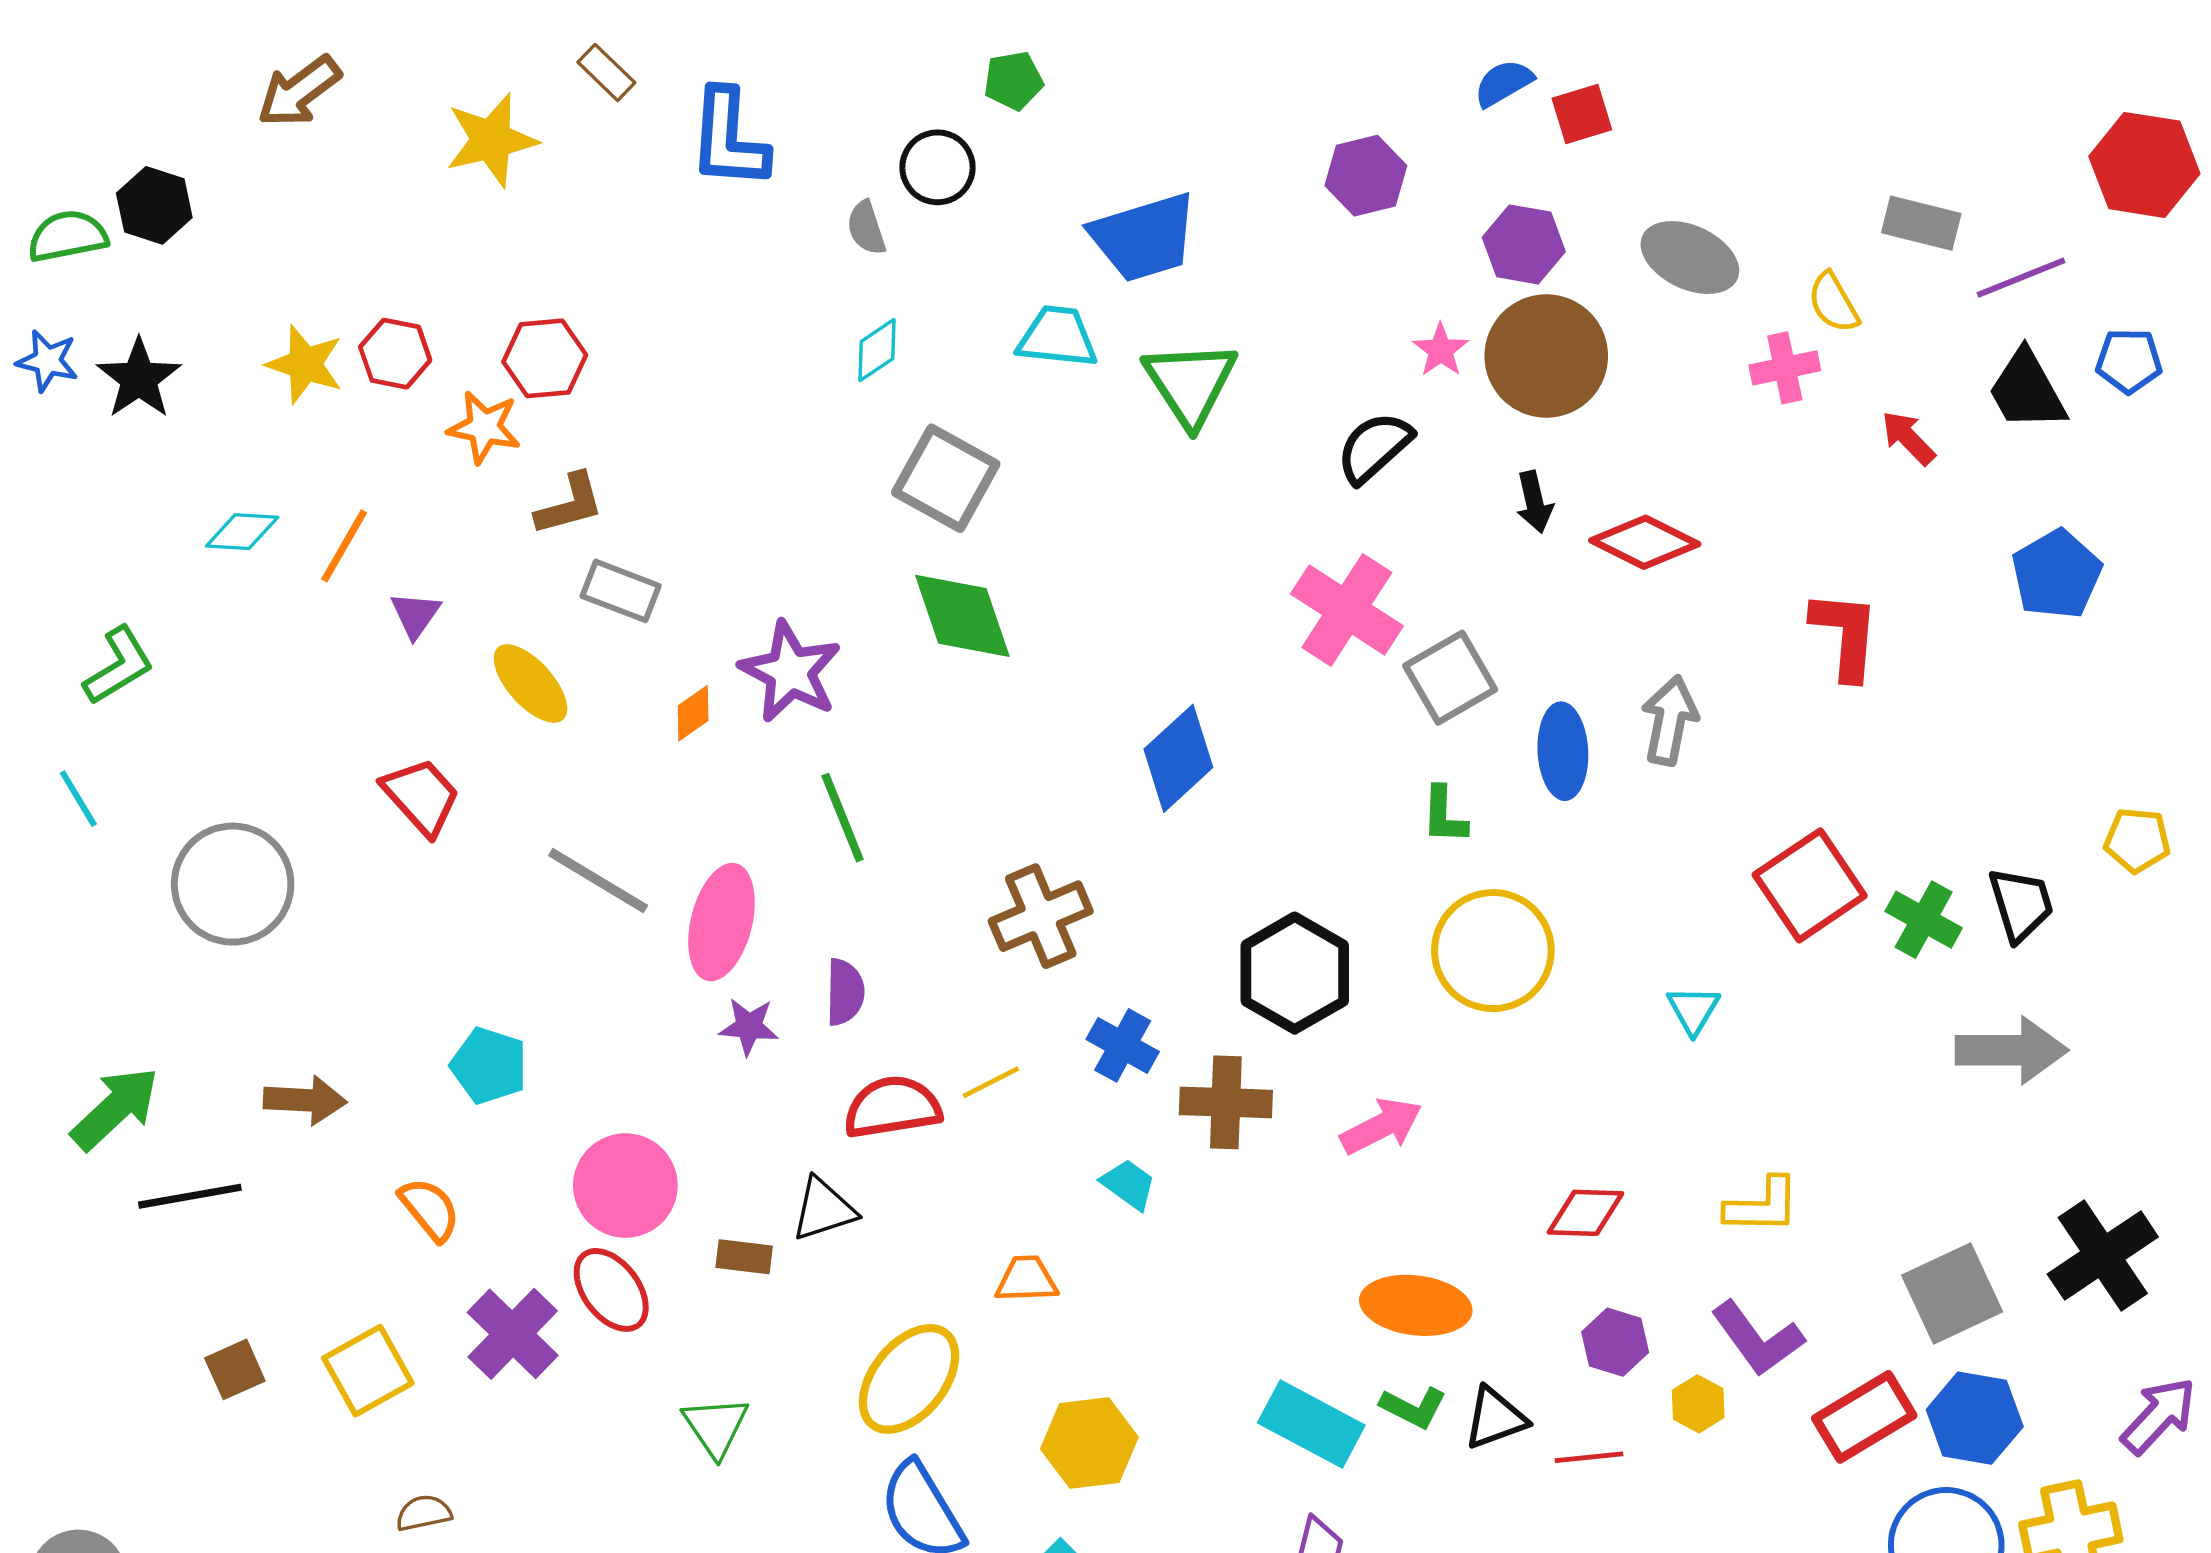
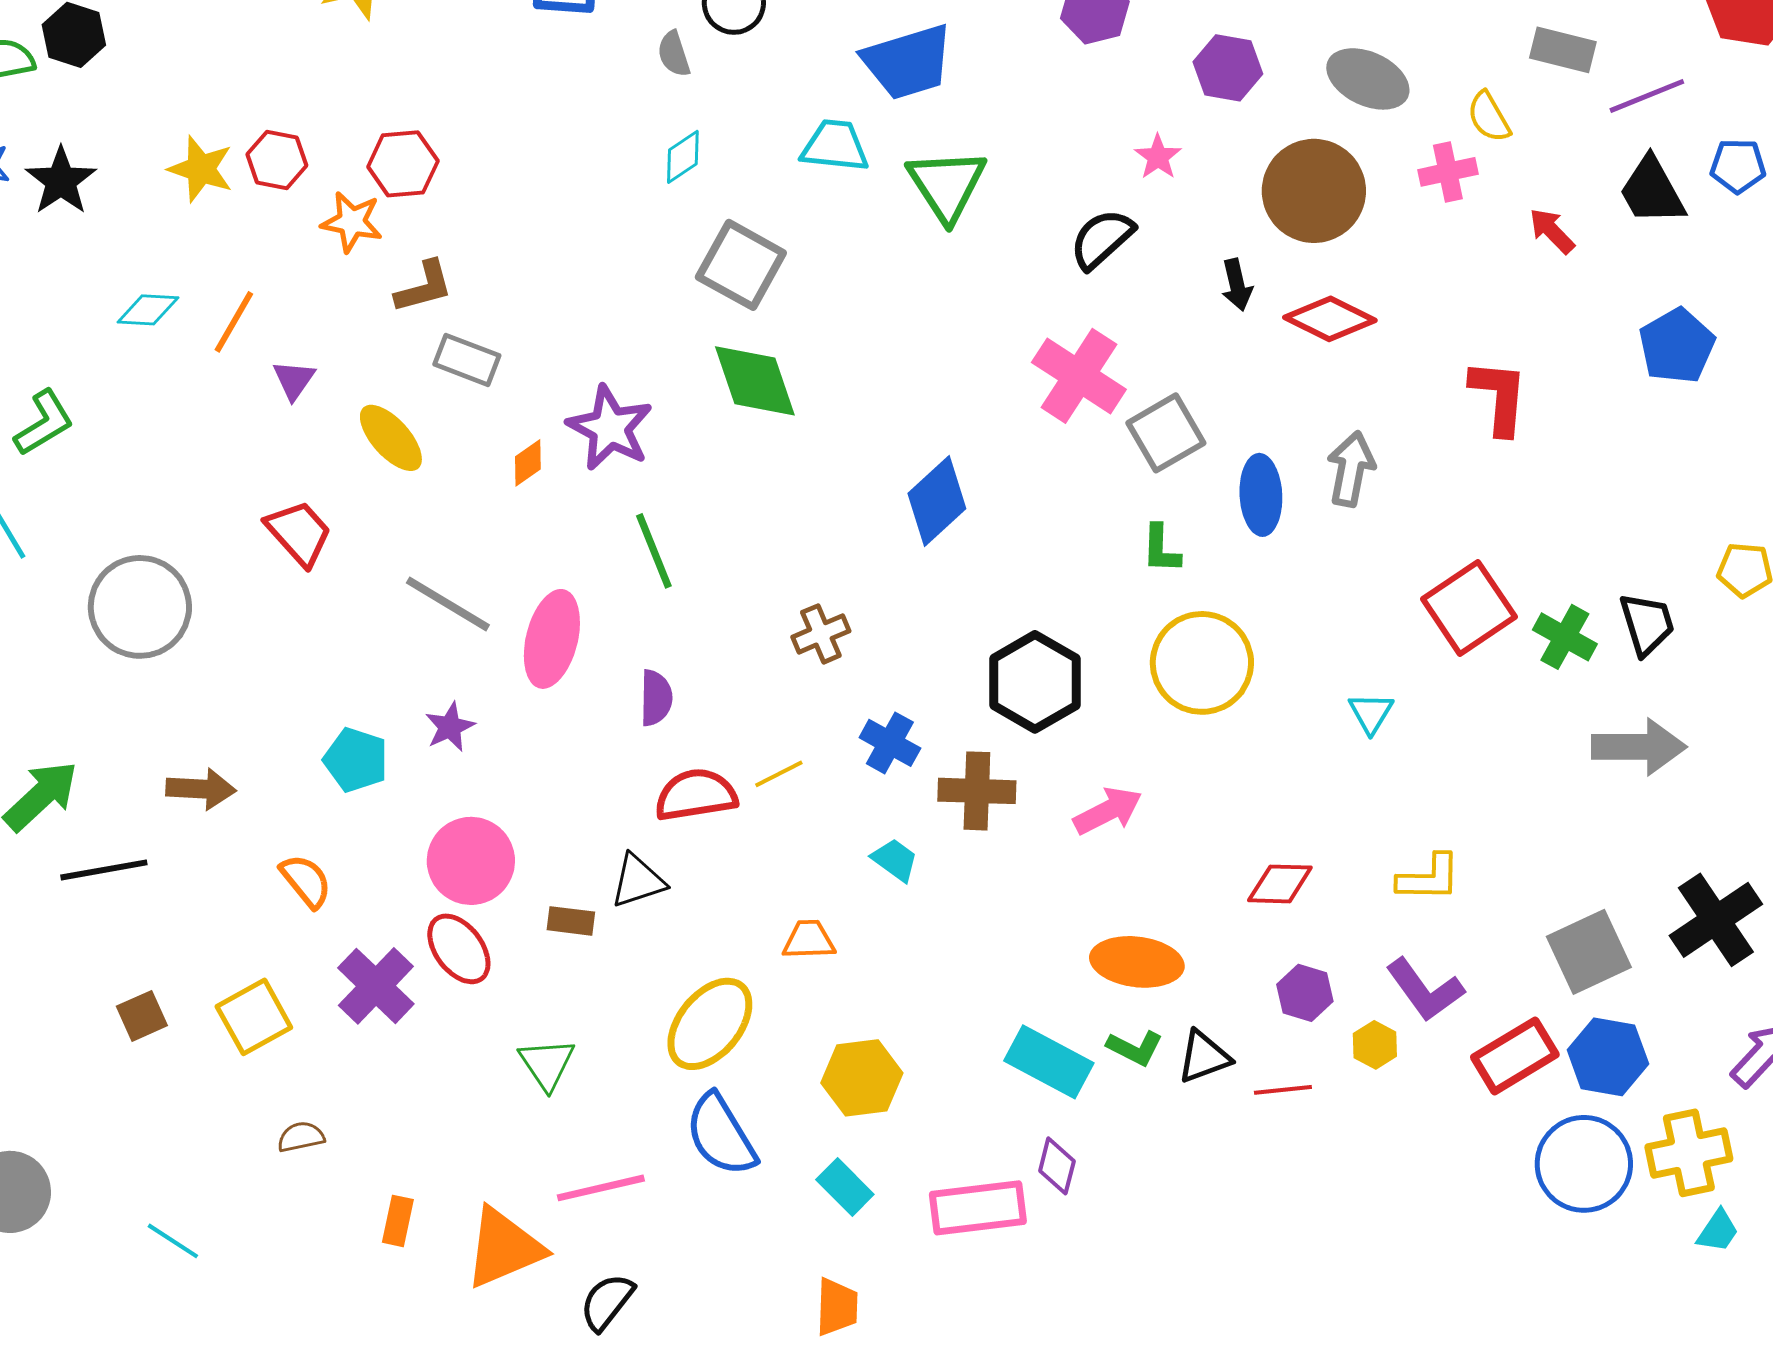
brown circle: (1546, 356) -> (1314, 191), moved
brown cross: (1041, 916) -> (821, 634), size x0.7
purple star: (749, 1026) -> (450, 727), moved, turned -30

